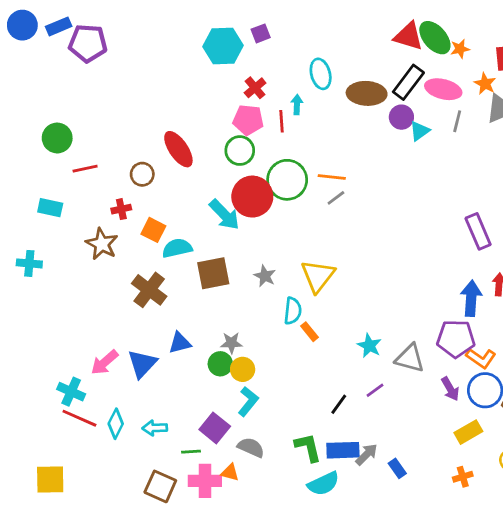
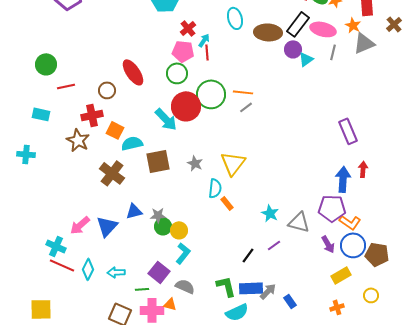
cyan arrow: (297, 105) -> (204, 40), moved, turned 32
red cross: (121, 209) -> (92, 115), size x1.5
gray star: (231, 343) -> (158, 215), moved

